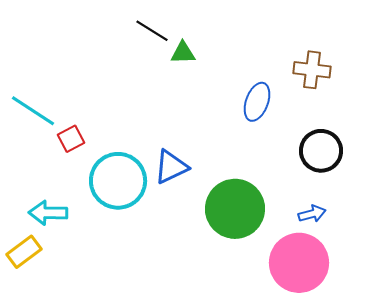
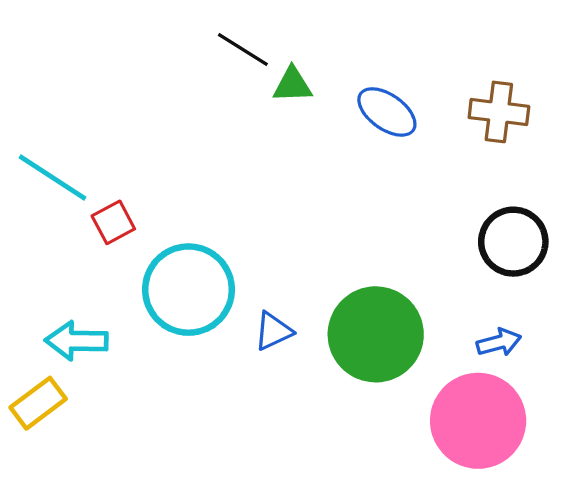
blue ellipse: (257, 102) -> (387, 112), moved, turned -75
blue triangle: (171, 167) -> (273, 331), moved, size x0.7

